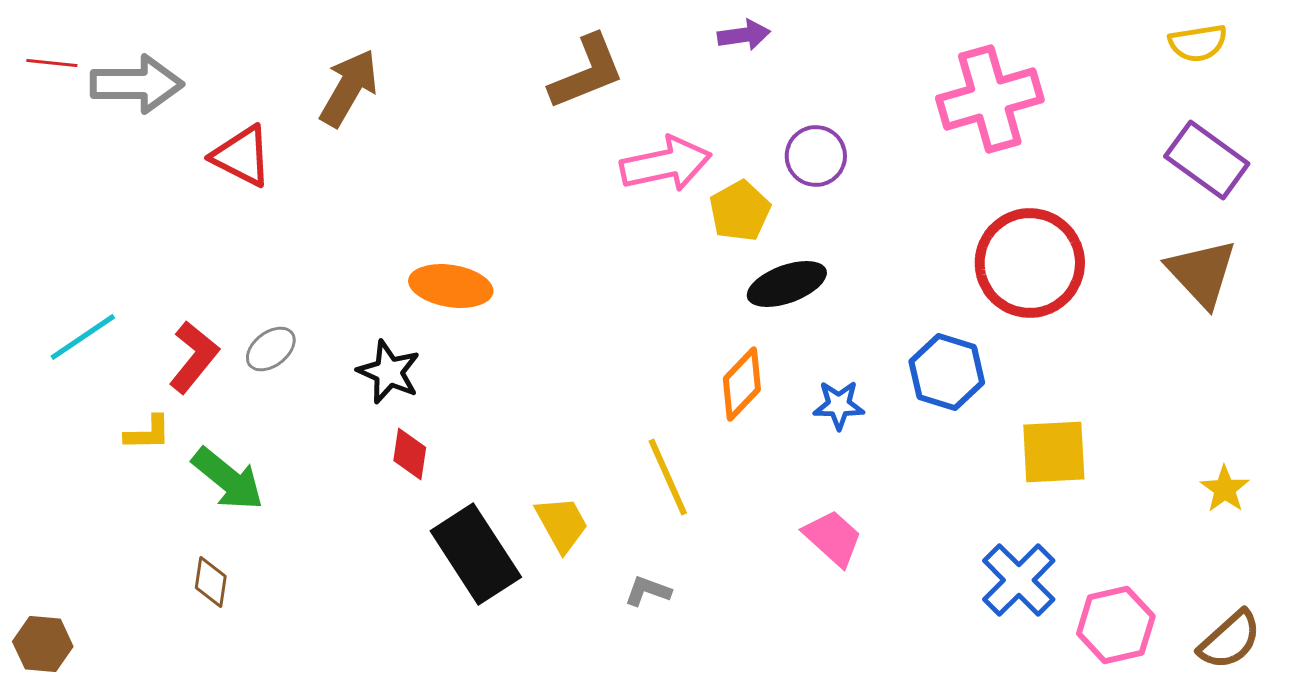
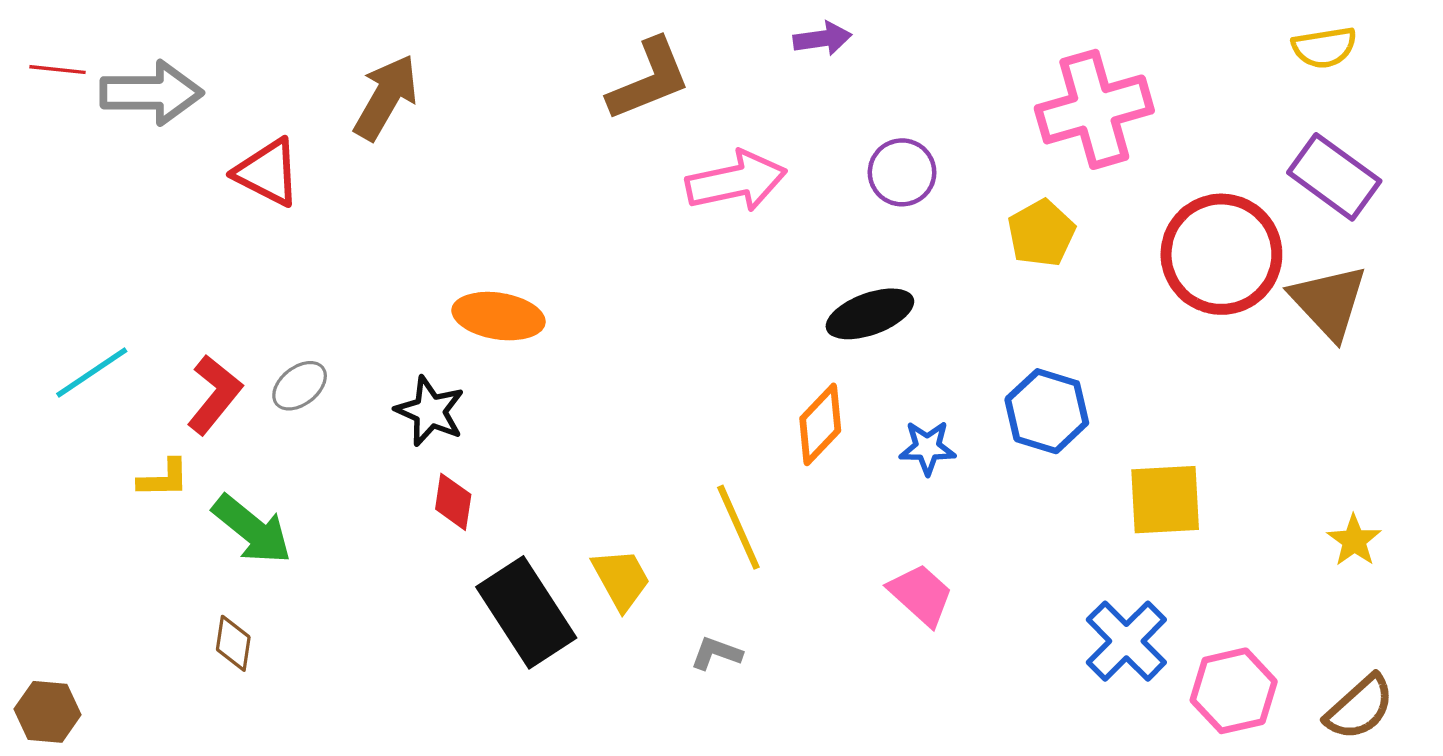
yellow pentagon: (740, 211) -> (1041, 233), moved
red circle: (1030, 263) -> (1221, 254), moved

